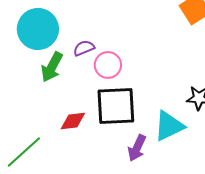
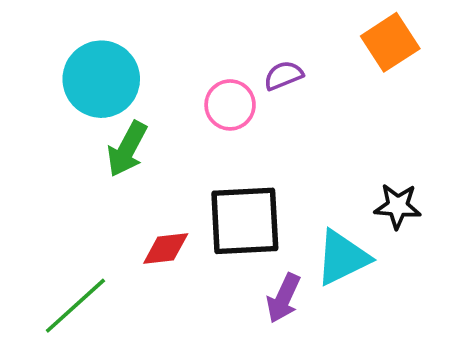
purple semicircle: (84, 48) -> (283, 75), moved
pink circle: (108, 65) -> (230, 105), moved

